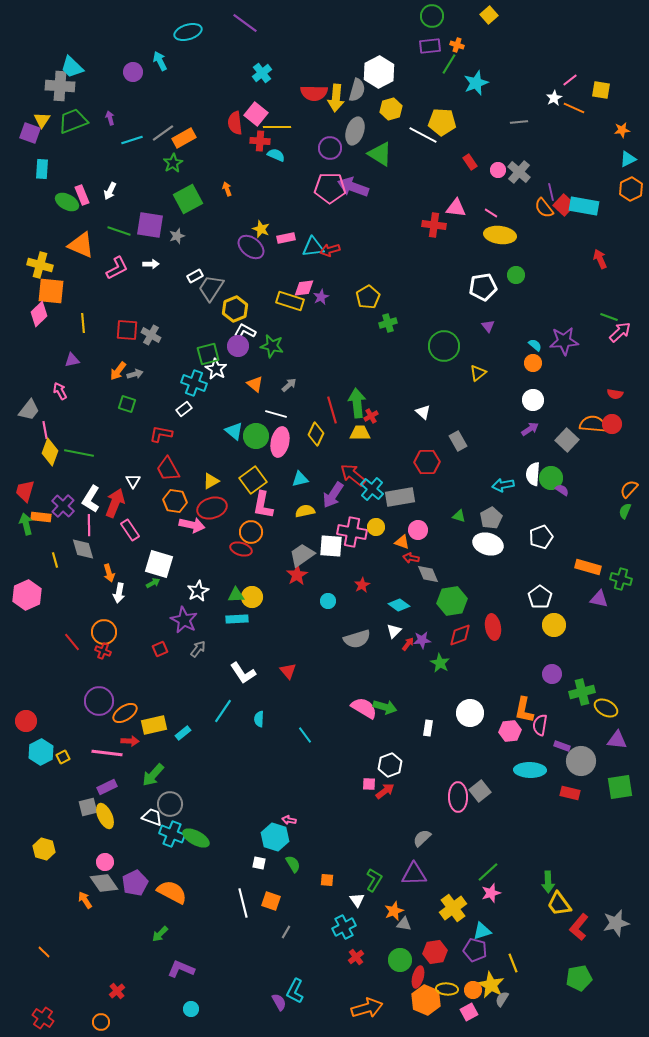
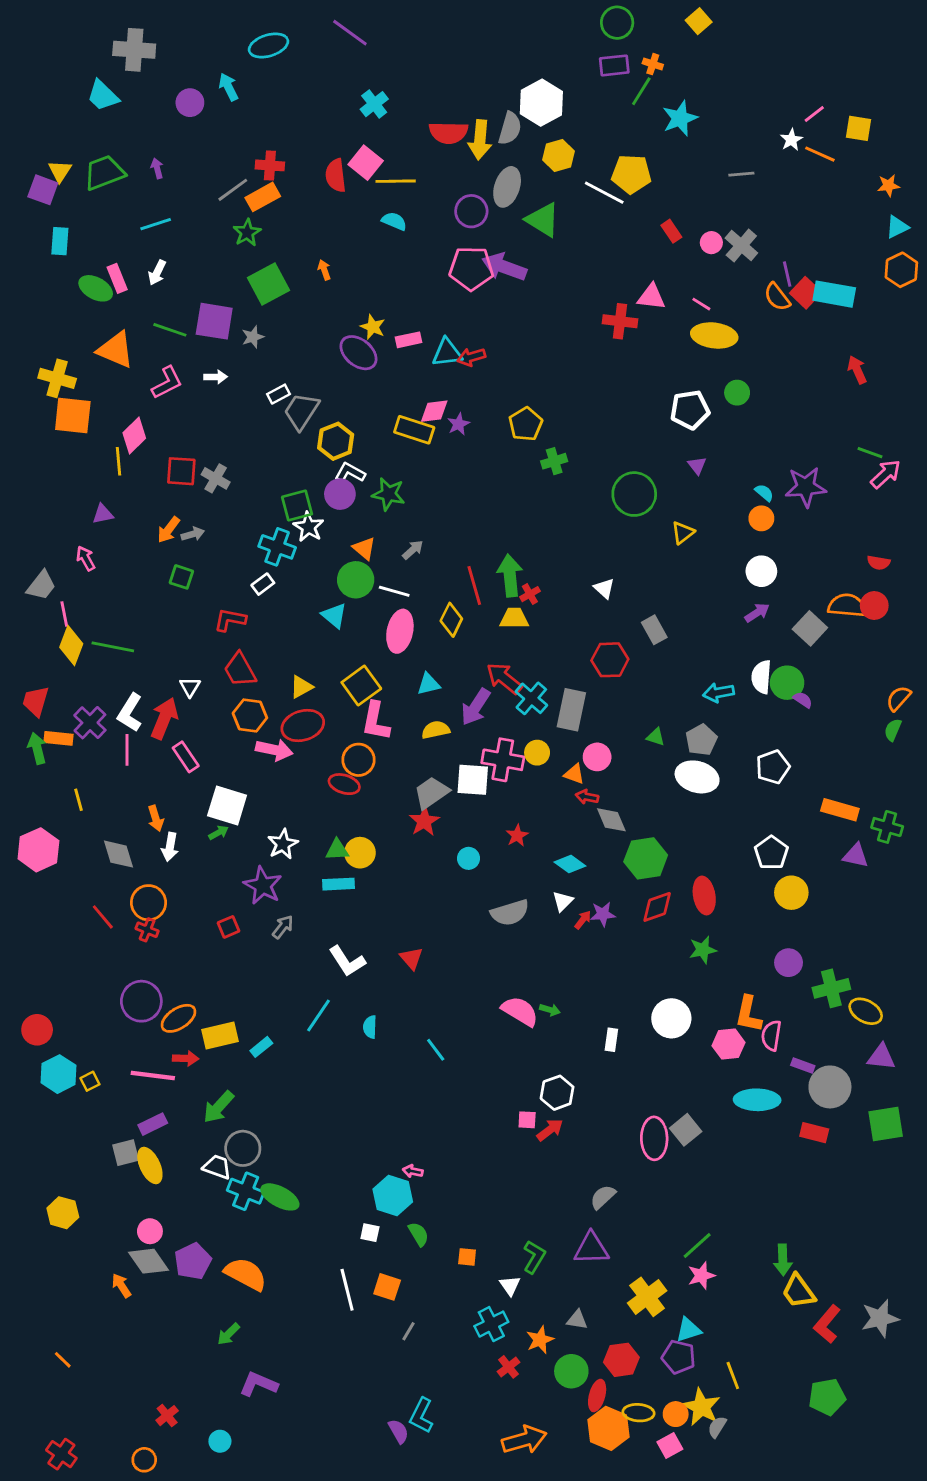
gray cross: (60, 86) -> (134, 50), moved
cyan line: (132, 140) -> (156, 224), moved
red cross: (260, 141) -> (270, 165), moved
pink diamond: (39, 314) -> (134, 435), moved
green circle: (256, 436) -> (356, 580), moved
gray rectangle: (400, 497) -> (571, 710), turned -68
gray diamond: (83, 549) -> (118, 854), moved
green star: (440, 663) -> (703, 950), moved, turned 30
green arrow: (385, 707) -> (550, 1010), size x0.6
orange star: (394, 911) -> (540, 1340), moved
cyan circle: (191, 1009) -> (220, 1441), moved

